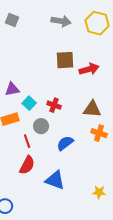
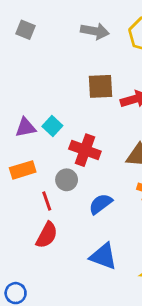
cyan square: (29, 103) -> (52, 126), moved
red cross: (54, 105) -> (85, 150), size x1.5
blue triangle: (55, 180) -> (103, 256), moved

